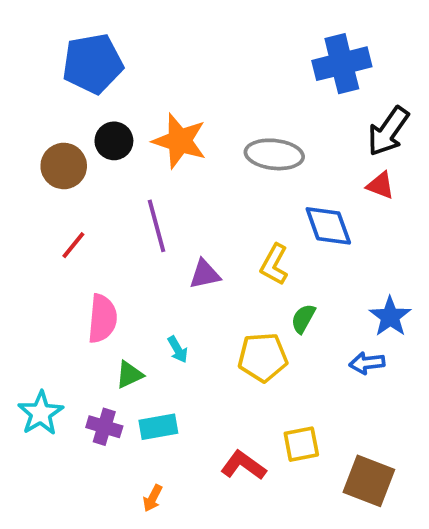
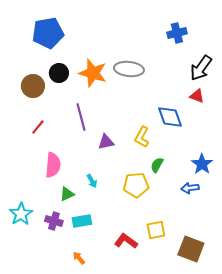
blue cross: (342, 64) -> (177, 33), size x0.7
gray ellipse: (274, 154) -> (129, 69), moved
orange arrow: (153, 498) -> (79, 258), turned 112

